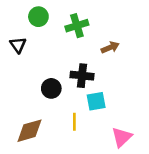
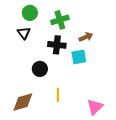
black triangle: (18, 45) -> (24, 33), moved
black cross: (82, 76) -> (57, 45), moved
cyan square: (96, 101) -> (79, 57), moved

